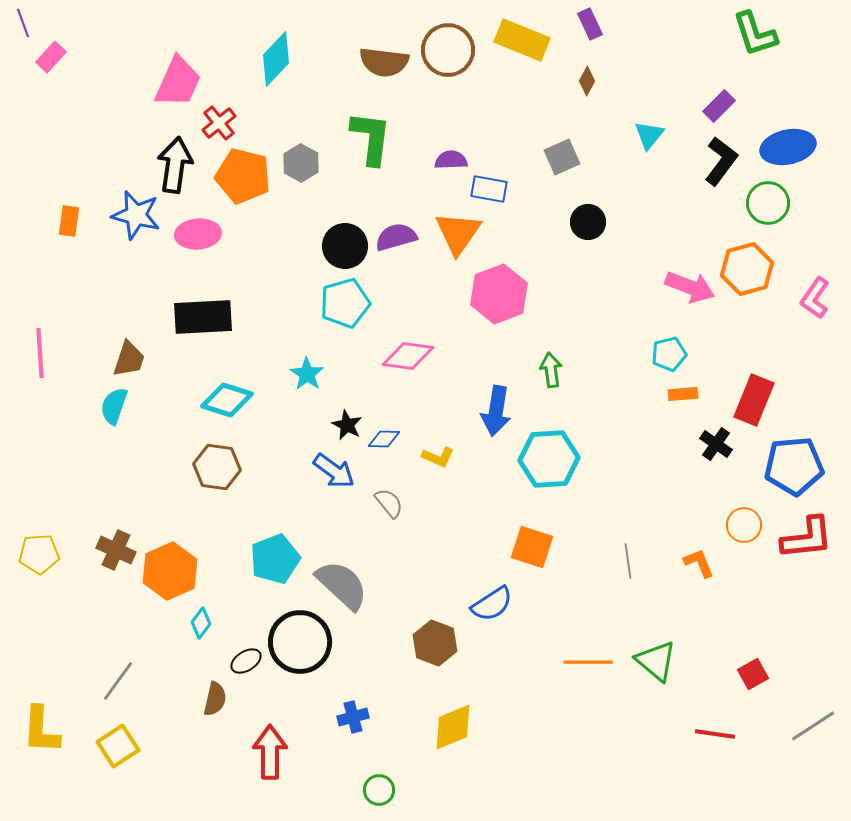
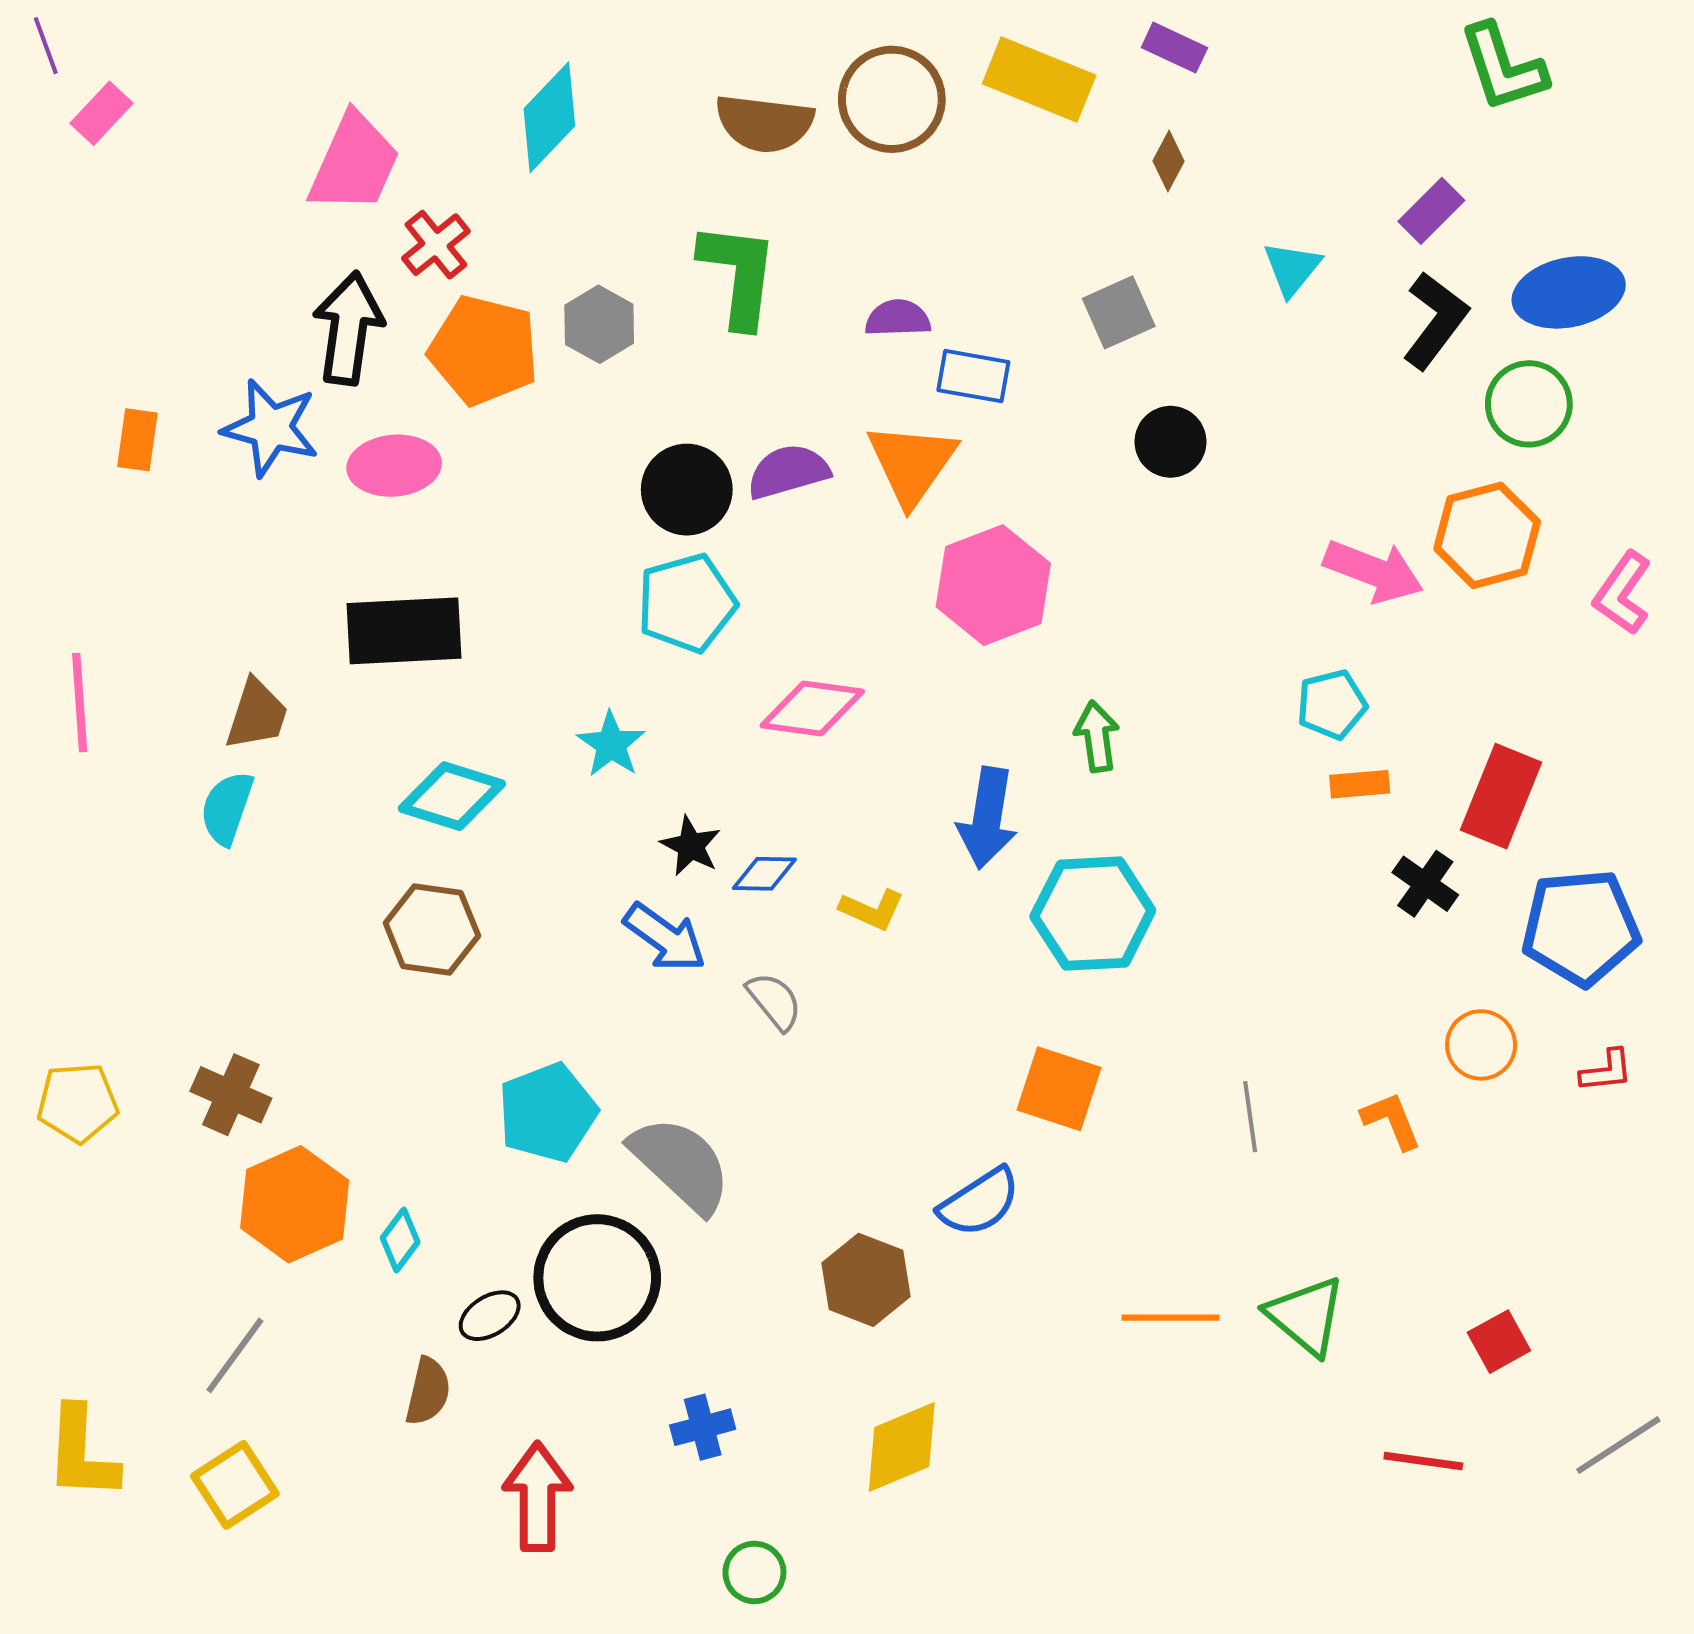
purple rectangle: (590, 24) -> (1174, 48), turned -40
red L-shape: (807, 538) -> (1606, 1071), size x0.5
orange hexagon: (170, 571) -> (295, 1204), moved

